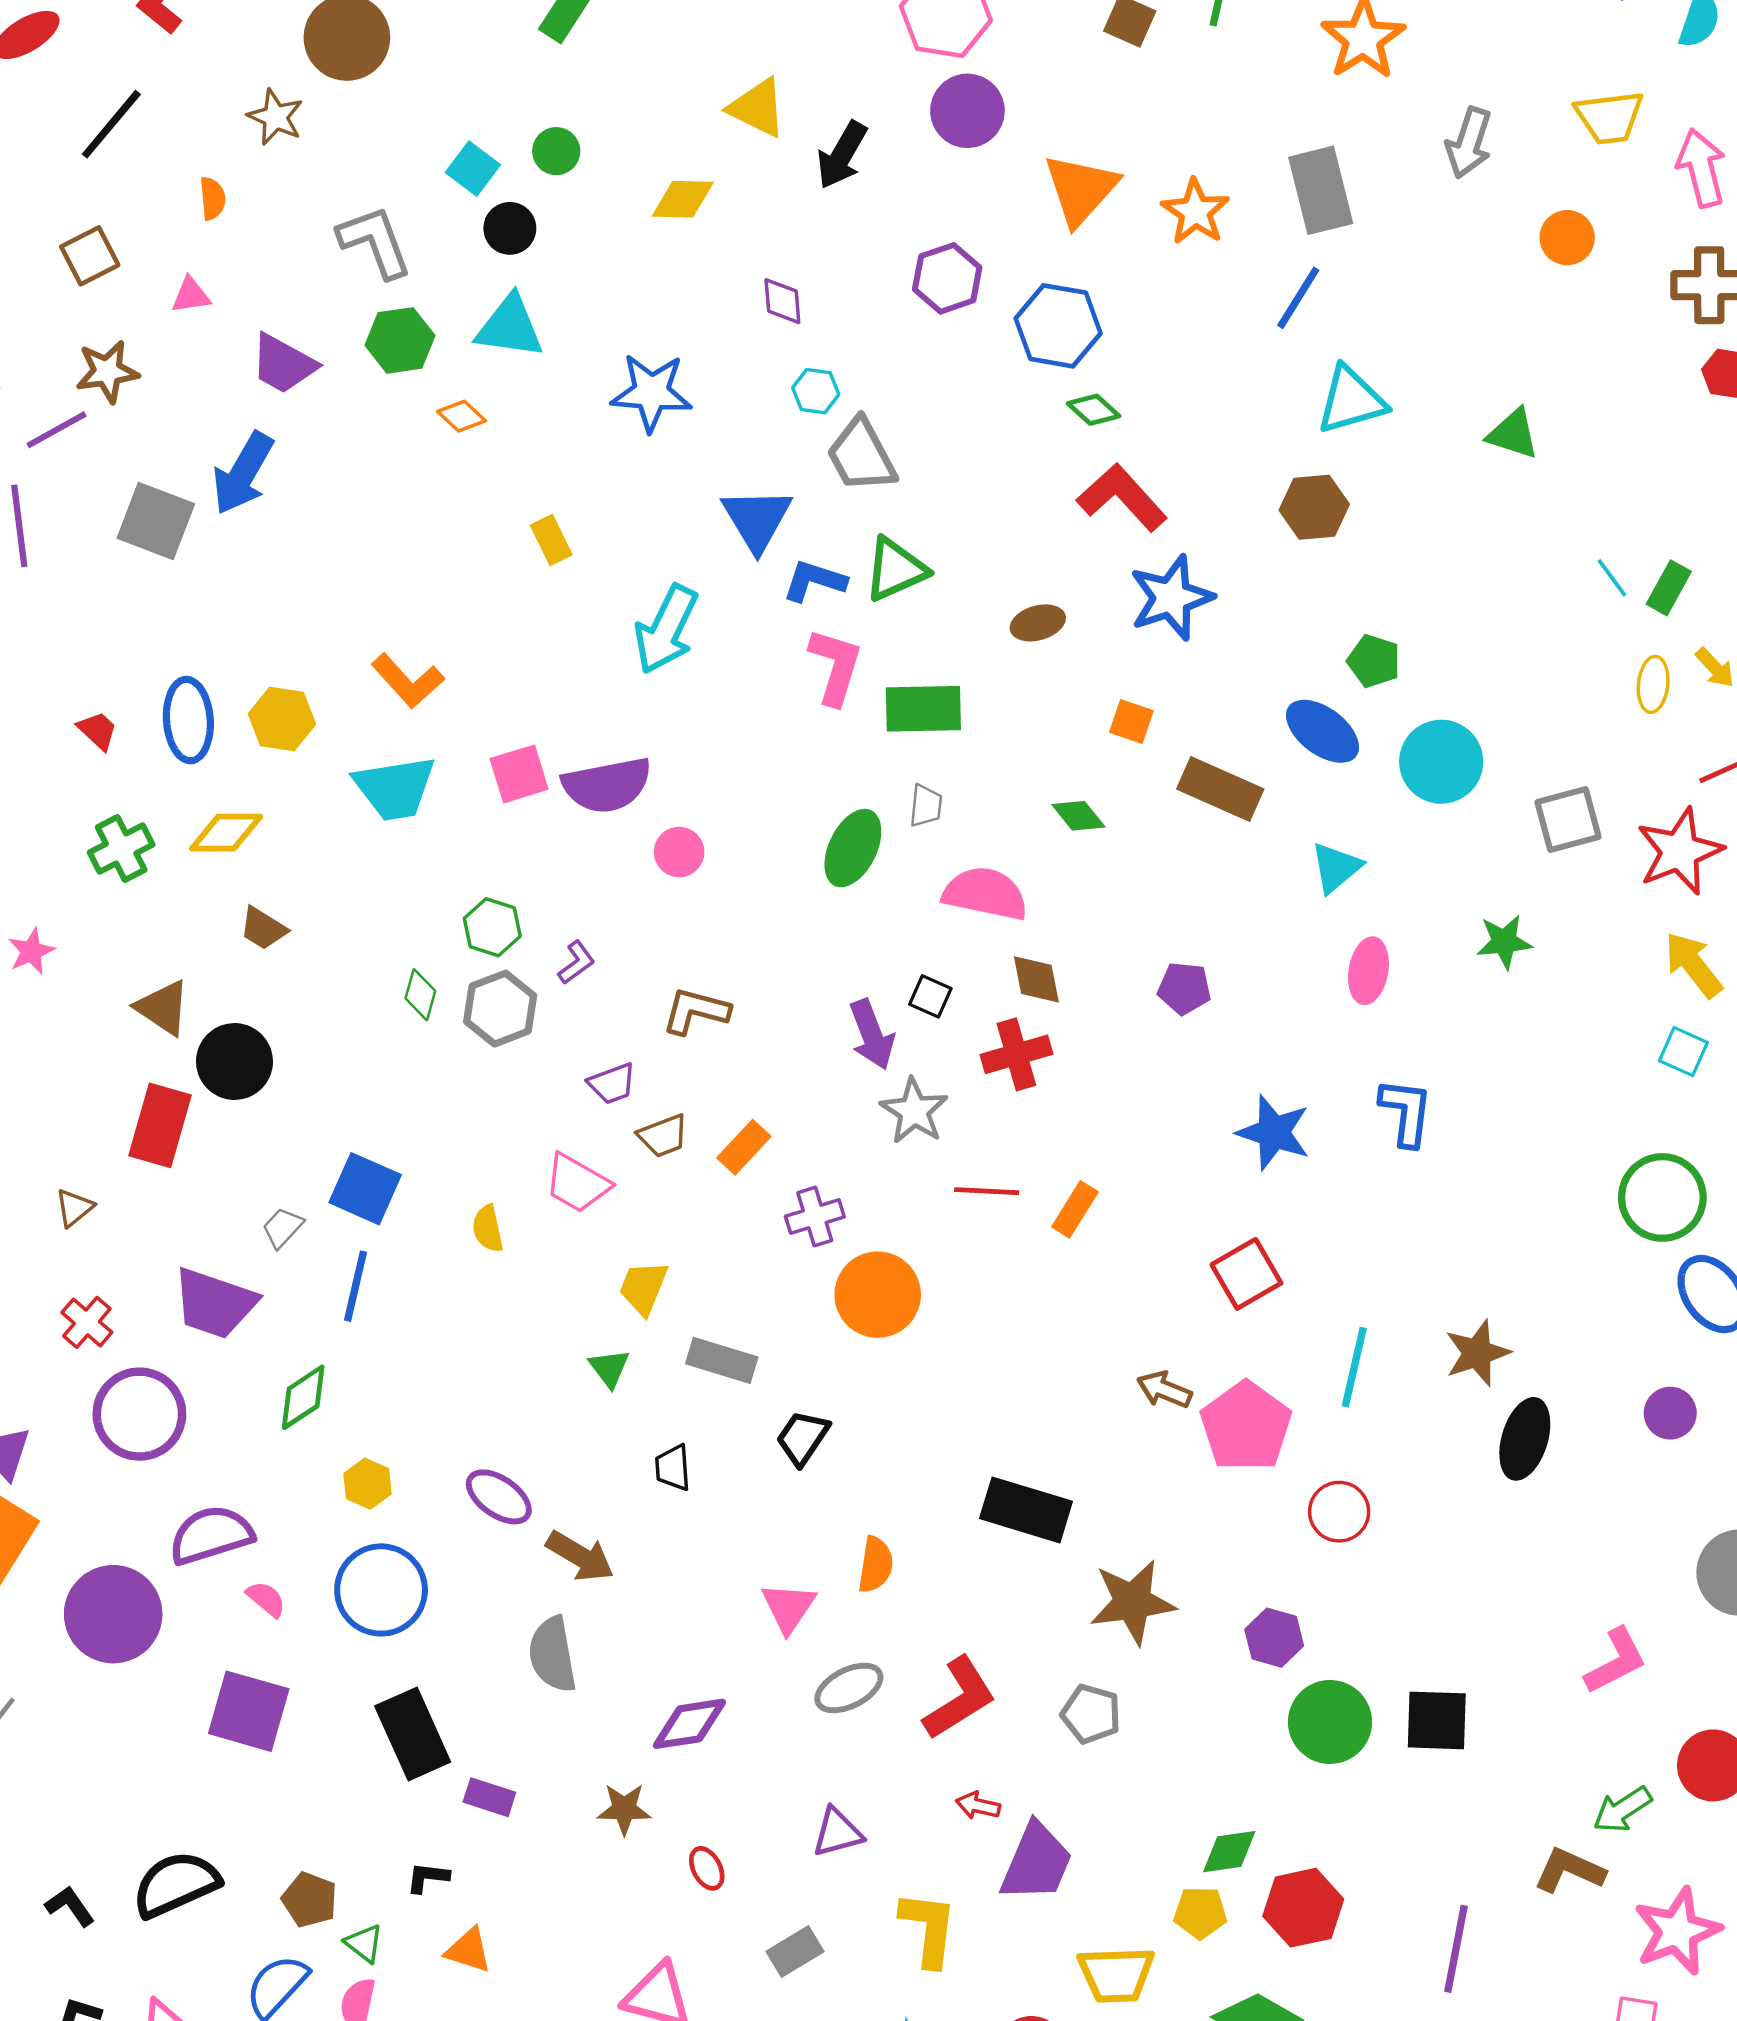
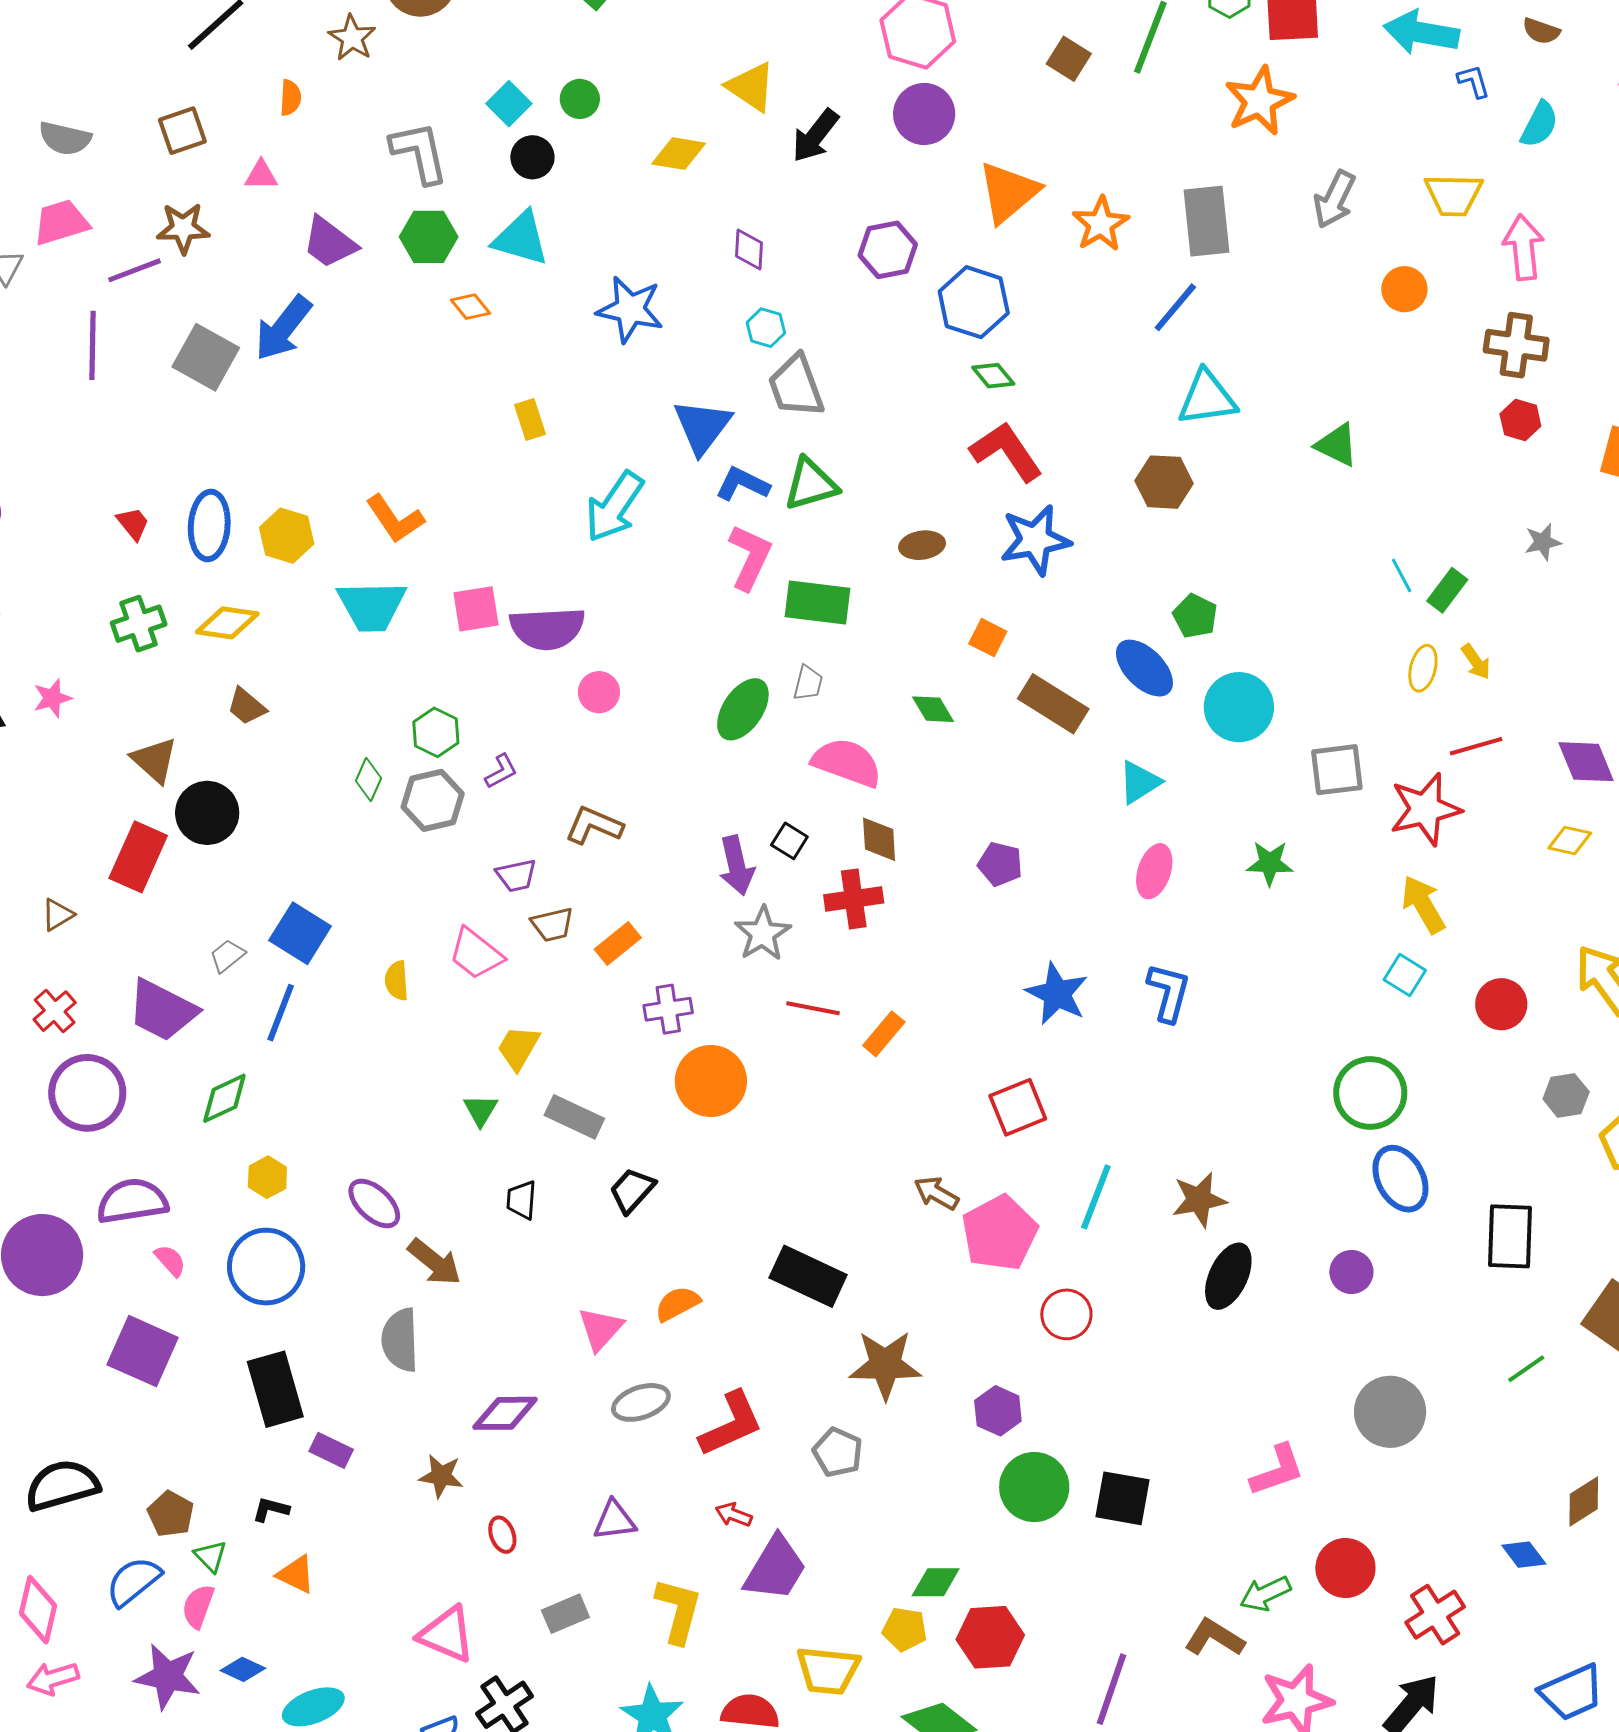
orange semicircle: (876, 1565) -> (677, 1304), turned -135

